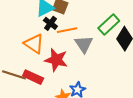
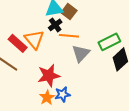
red star: (56, 60) -> (49, 76), moved, turned 30
red rectangle: (33, 77) -> (18, 43), moved

